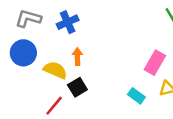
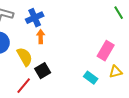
orange arrow: (77, 57) -> (41, 37), moved
yellow semicircle: (55, 70) -> (25, 57), turned 36

